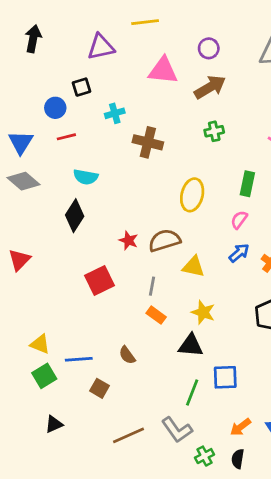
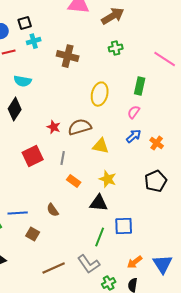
black square: (82, 87) -> (25, 23), moved
cyan cross: (115, 113) -> (34, 41), moved
gray line: (152, 286) -> (63, 158), moved

